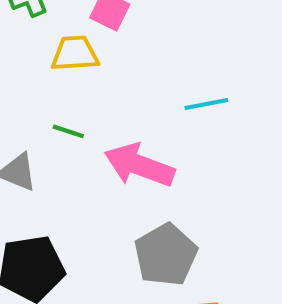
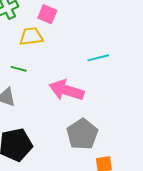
green line: (68, 131) -> (19, 69), moved

